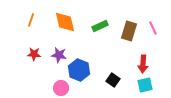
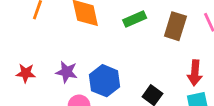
red star: (34, 54) -> (26, 73), moved
purple star: (59, 55) -> (67, 72), moved

